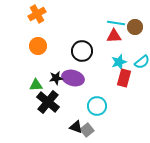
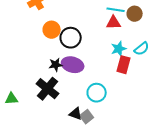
orange circle: (38, 46) -> (52, 30), moved
black circle: (82, 51) -> (71, 38), moved
green triangle: (36, 85) -> (12, 99), moved

